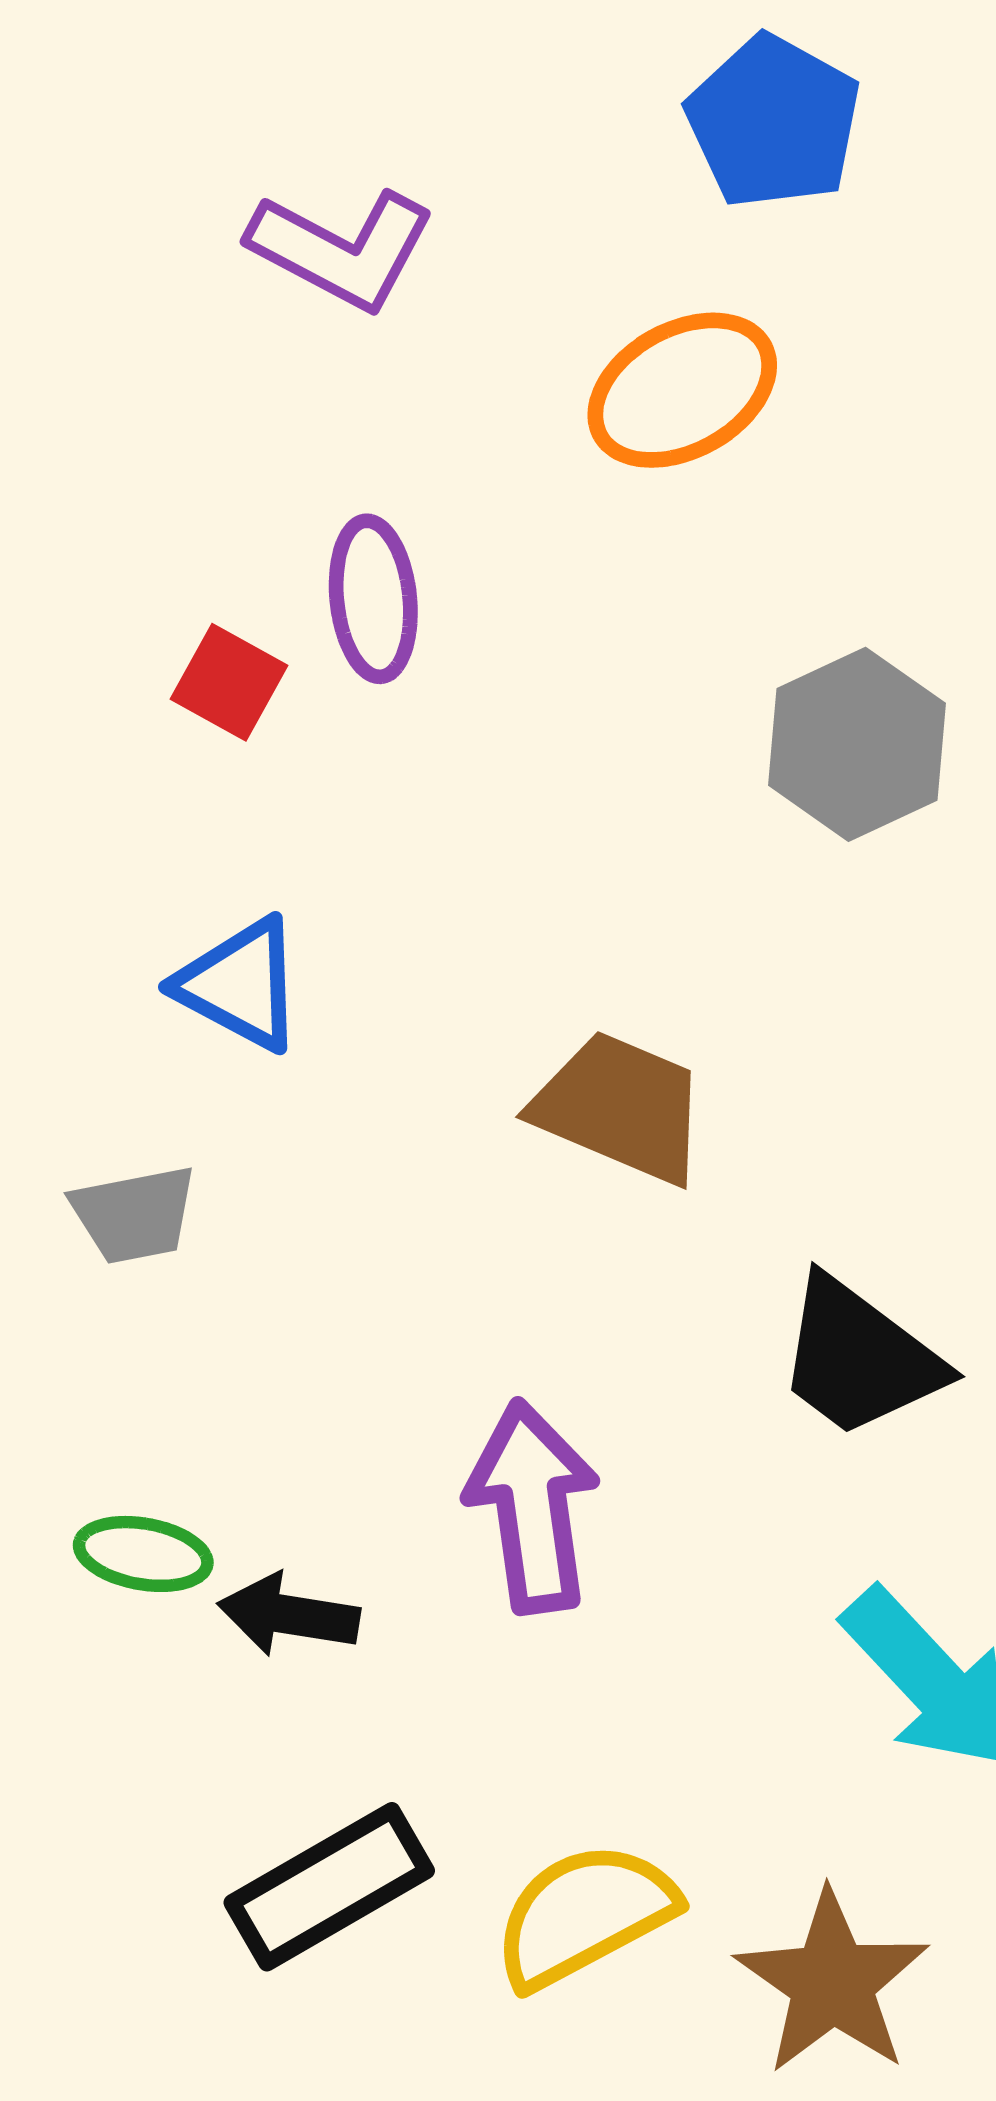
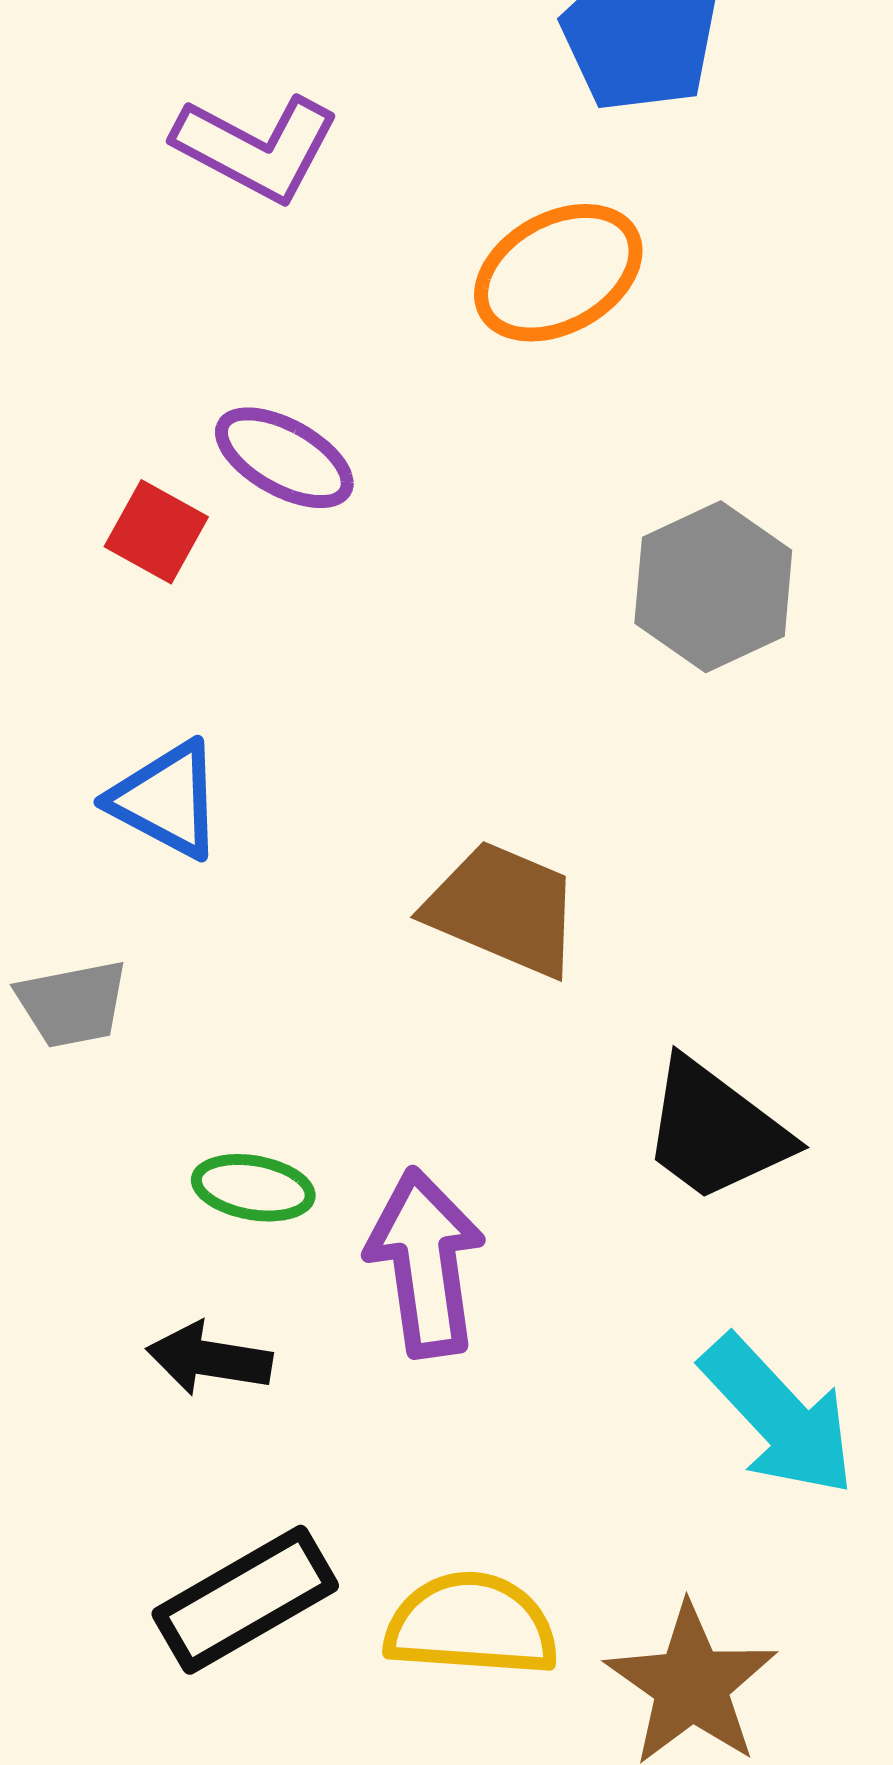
purple ellipse: (373, 599) -> (284, 458), turned -55
green ellipse: (143, 1554) -> (253, 1188), moved
yellow semicircle: (584, 1915) -> (471, 1625), turned 32

